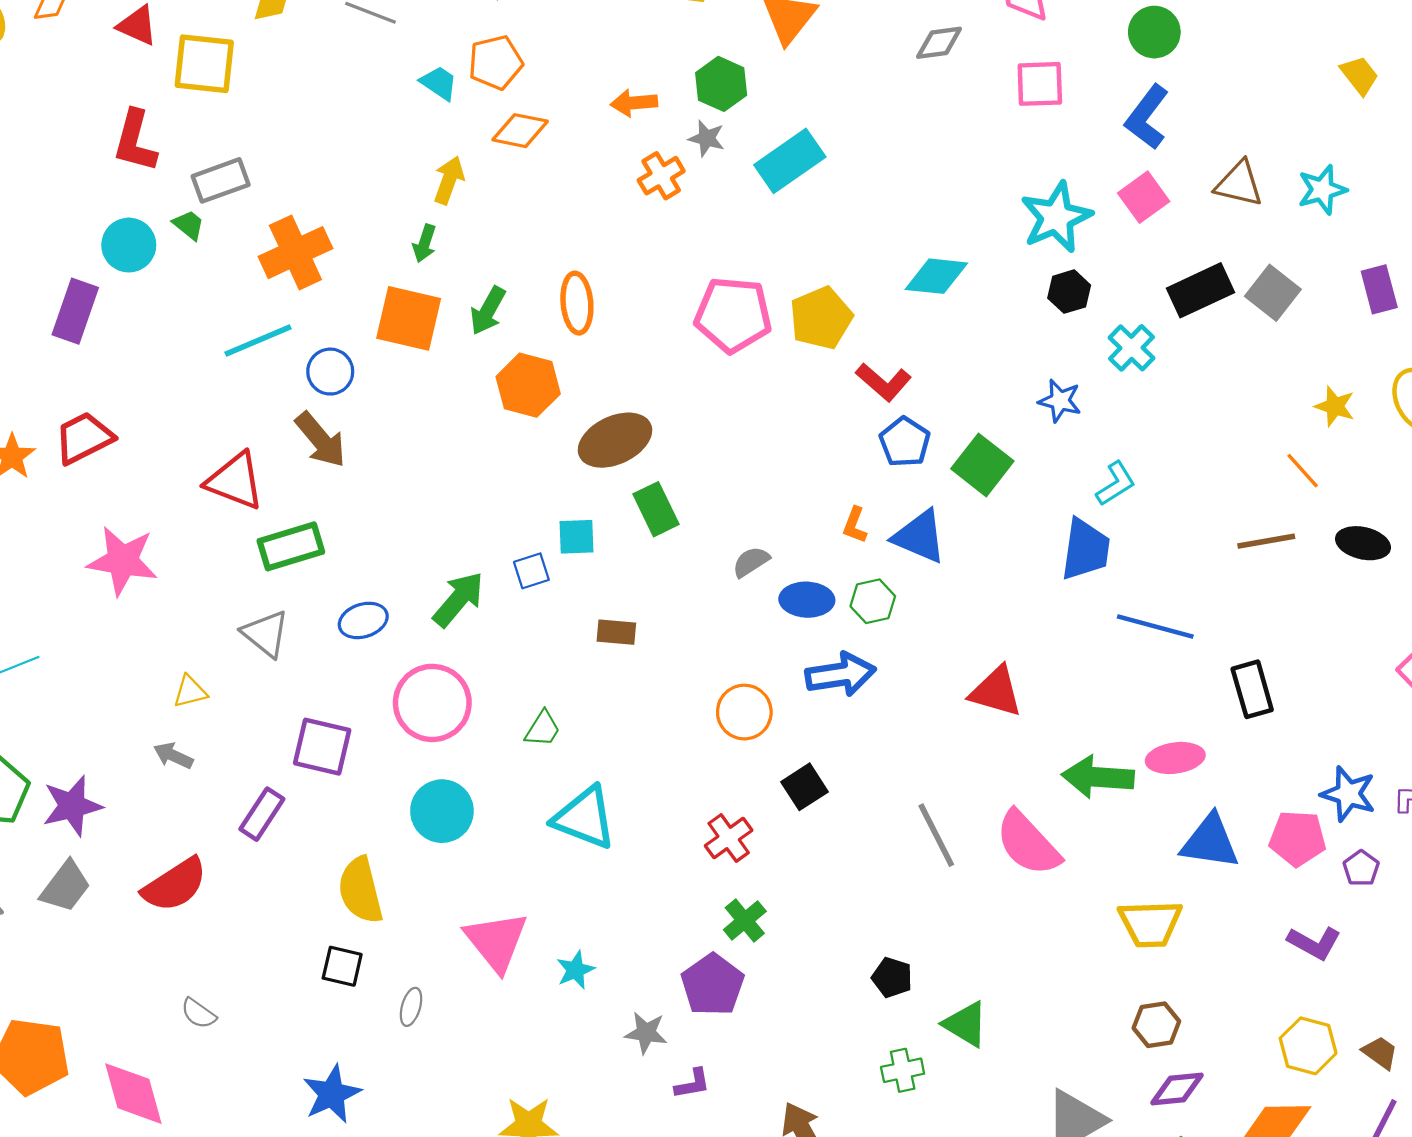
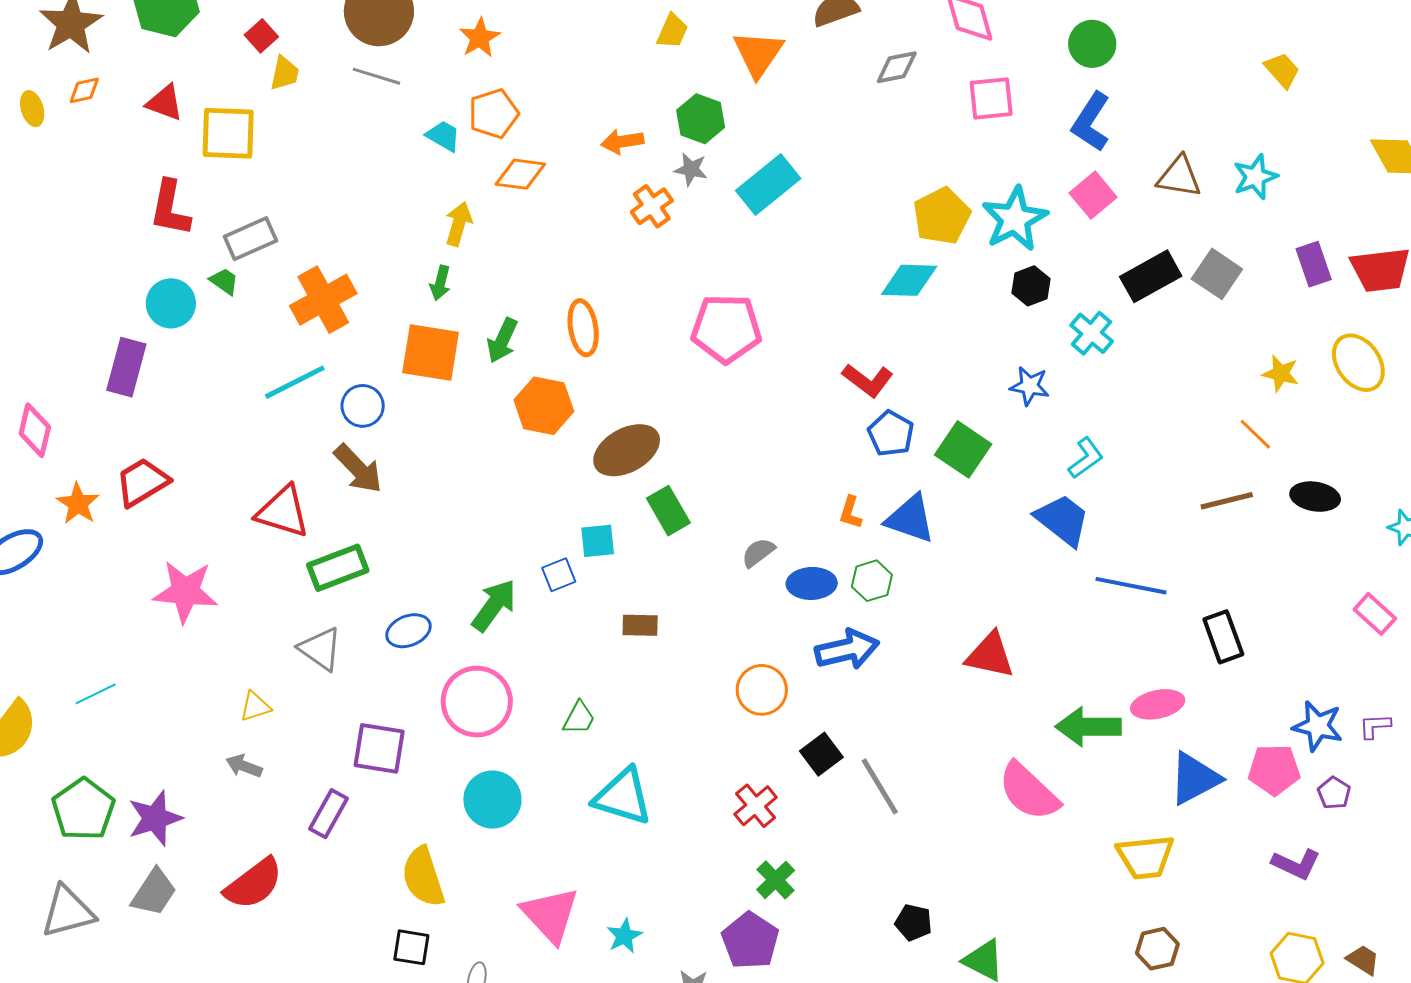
yellow pentagon: (821, 318) -> (942, 216), moved
blue trapezoid: (1085, 549) -> (1062, 520), turned -56
gray line: (936, 835) -> (880, 786), moved
blue triangle: (1210, 842) -> (1195, 778), turned -32

